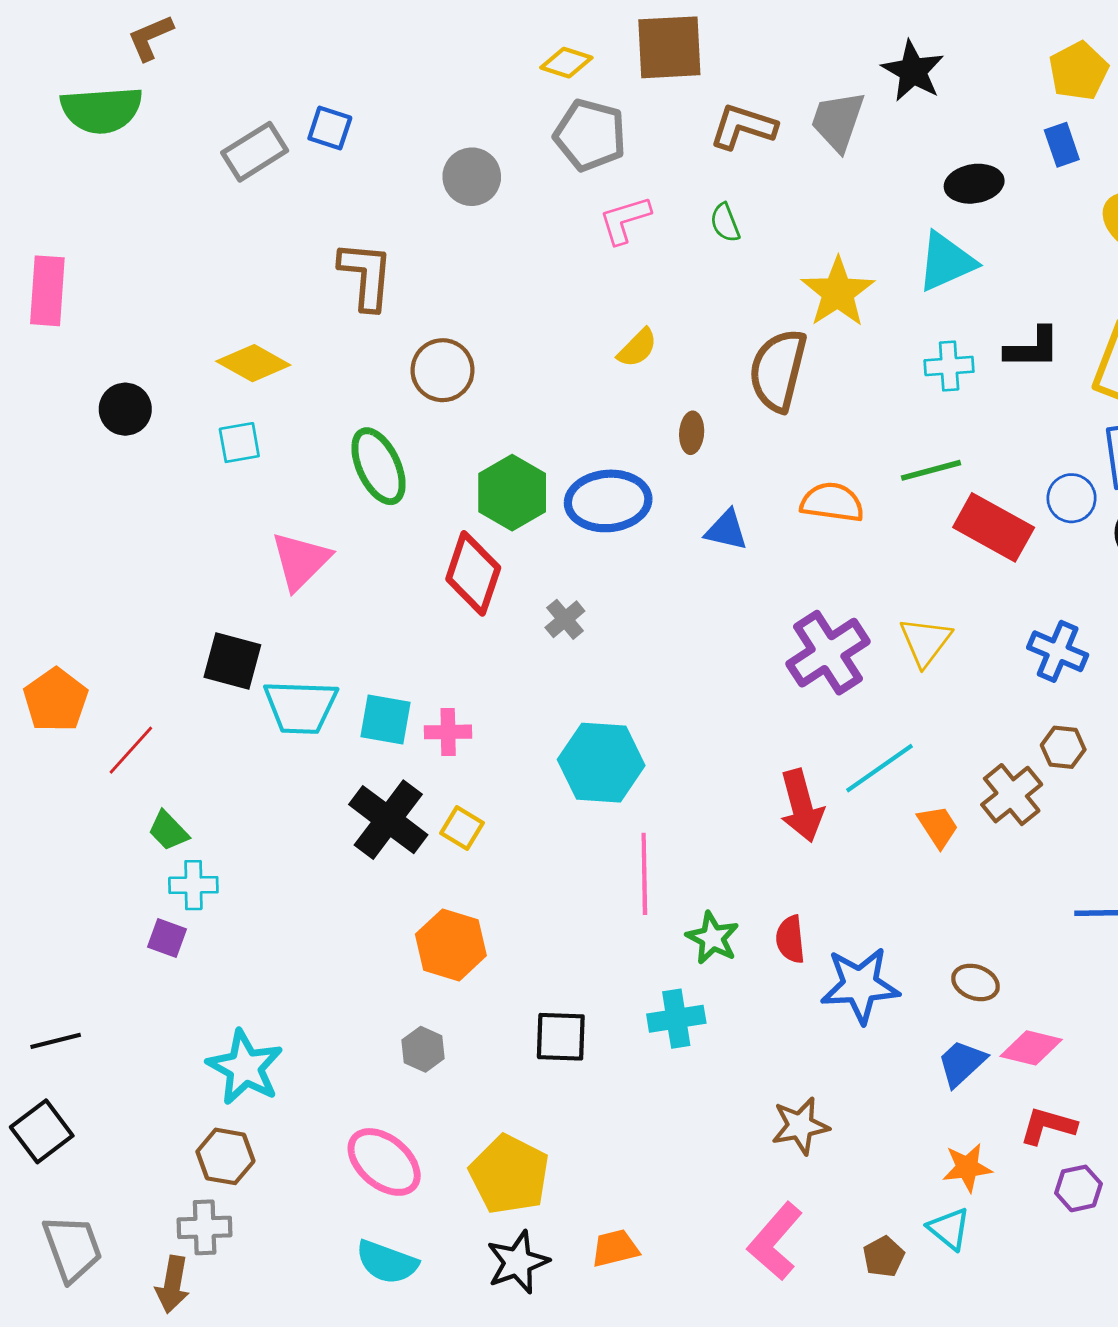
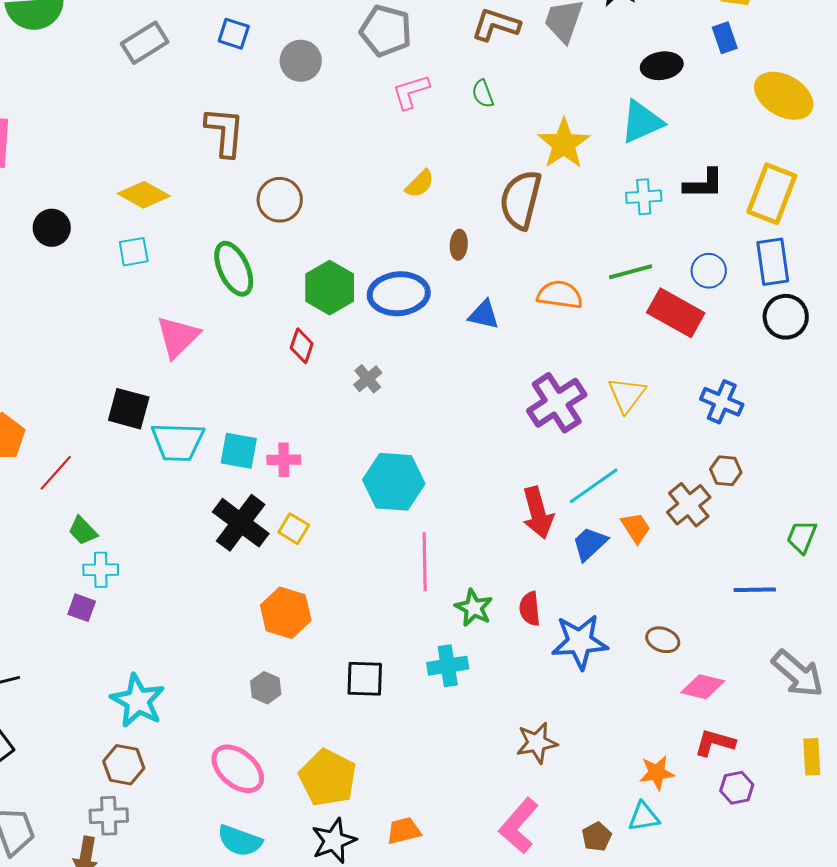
blue square: (330, 128) -> (234, 34), moved
blue circle: (1072, 498) -> (709, 271), moved
red diamond: (473, 573) -> (302, 346), size x0.6
blue trapezoid: (962, 1063) -> (590, 544), moved
cyan triangle: (949, 1229) -> (644, 817), turned -48

